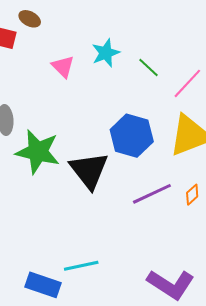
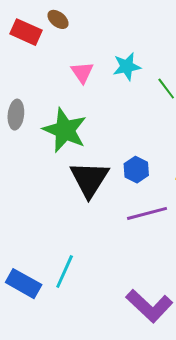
blue hexagon: (132, 136) -> (136, 170), moved, size x0.6
green star: (38, 152) -> (65, 130), moved
cyan line: (81, 266) -> (65, 272), turned -64

